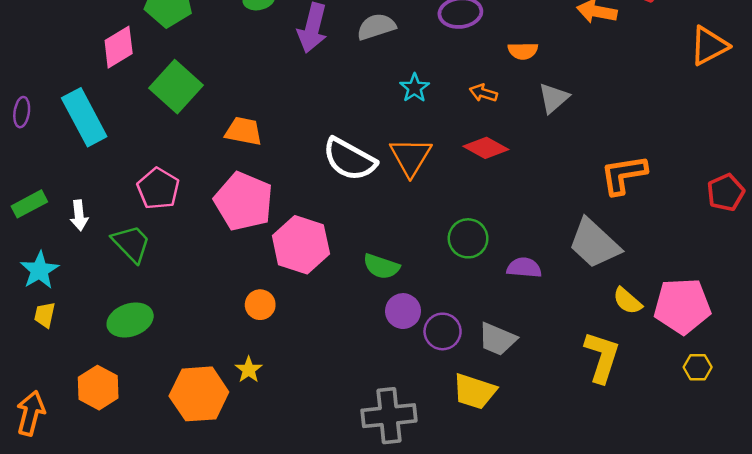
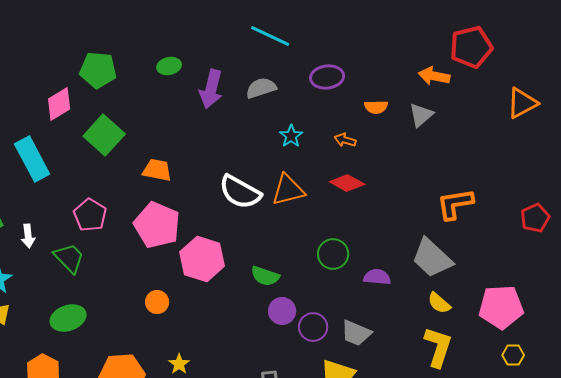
gray triangle: (553, 98) -> (421, 115), moved
orange triangle: (411, 157) -> (288, 190), turned 45
yellow semicircle: (627, 301) -> (439, 303), moved
orange circle: (260, 305) -> (157, 302), moved
yellow star: (249, 370) -> (179, 364), moved

